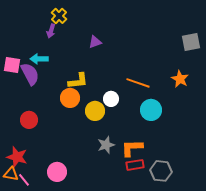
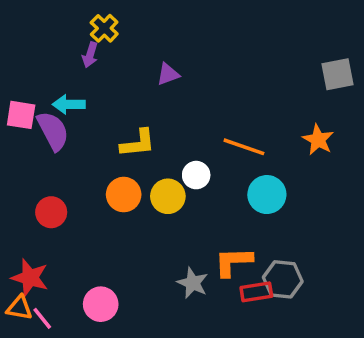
orange circle: (70, 98) -> (124, 195), moved
gray star: (106, 145) -> (193, 283), moved, turned -30
red rectangle: (135, 165) -> (256, 292), moved
gray hexagon: (161, 171) -> (283, 279), moved

